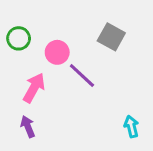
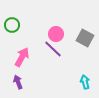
gray square: (111, 37) -> (85, 38), moved
pink circle: (57, 52) -> (56, 34), moved

